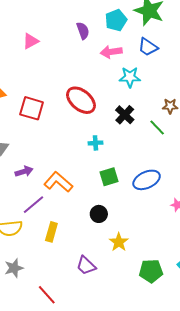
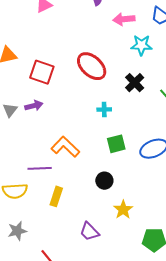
purple arrow: (24, 171) -> (34, 106), moved
purple line: (33, 205) -> (40, 168), turned 35

